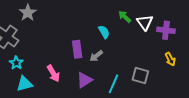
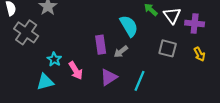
cyan semicircle: (104, 32) -> (129, 26), size x1.5
cyan star: (16, 63) -> (54, 59), moved
gray square: (140, 76) -> (168, 48), moved

